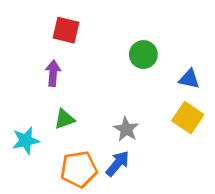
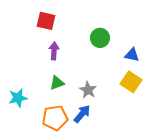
purple arrow: (53, 73) -> (54, 51), moved
green triangle: (64, 119) -> (57, 83), moved

